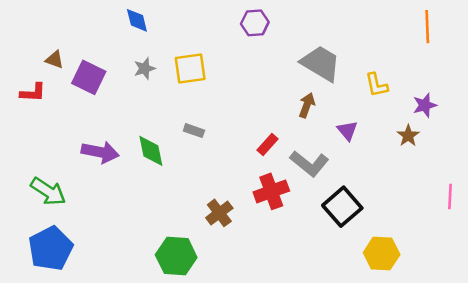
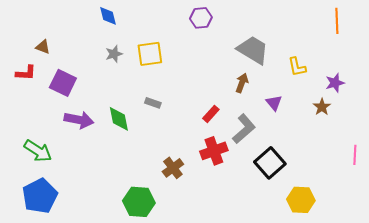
purple square: (89, 77) -> (63, 83), moved
gray L-shape: (309, 164) -> (244, 129), turned -80

